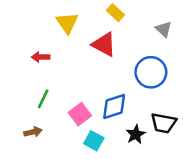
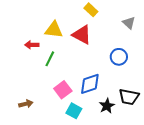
yellow triangle: (67, 23) -> (54, 30), moved, turned -48
blue circle: (151, 72) -> (119, 57), size x0.7
green line: (43, 99) -> (50, 59), moved

